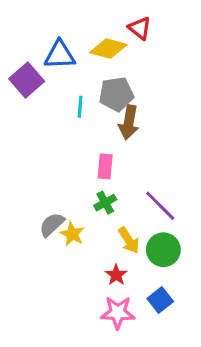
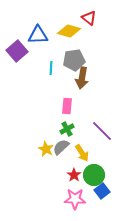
gray semicircle: (52, 225) -> (61, 147), moved
green circle: (163, 250) -> (94, 175), moved

